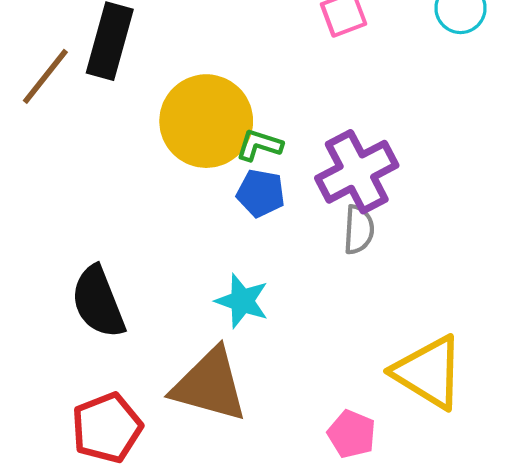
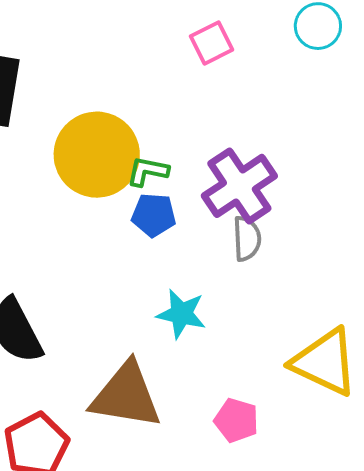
cyan star: (242, 301) -> (181, 314), moved
pink pentagon: (352, 434) -> (236, 420), moved

